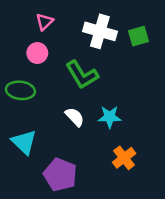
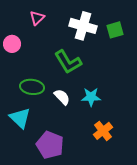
pink circle: (37, 53) -> (12, 44), moved
green ellipse: (20, 90) -> (32, 87), moved

